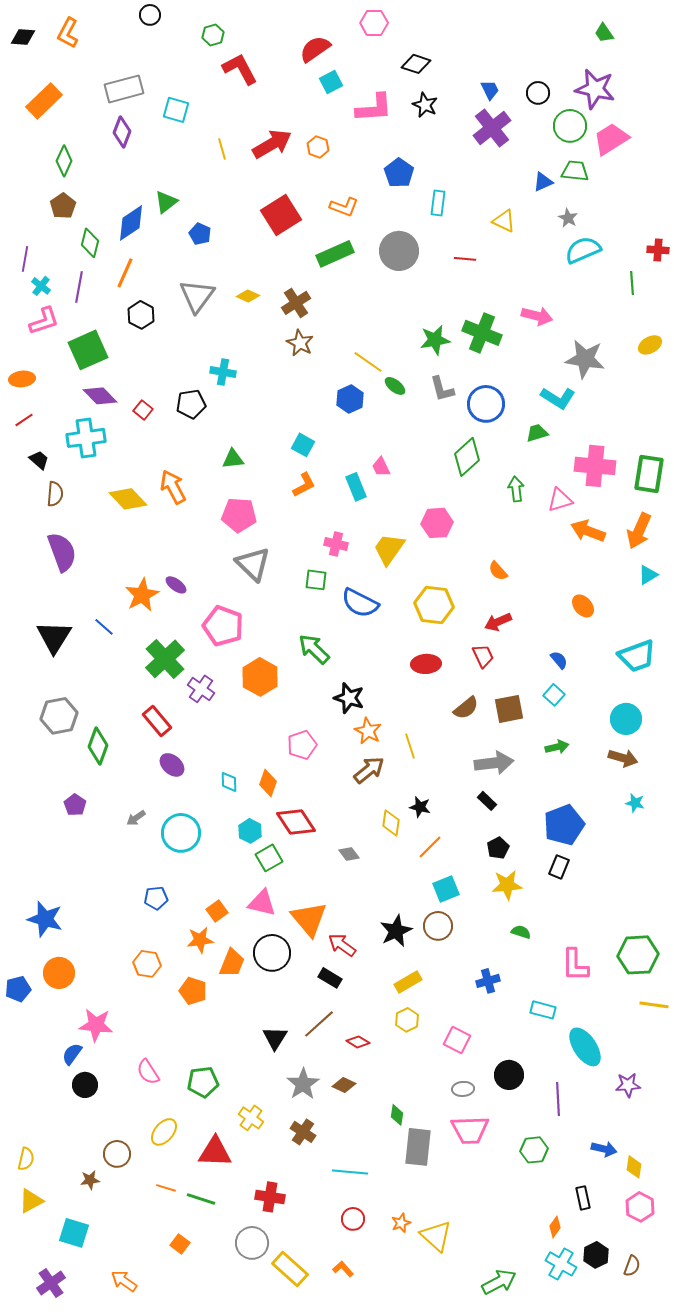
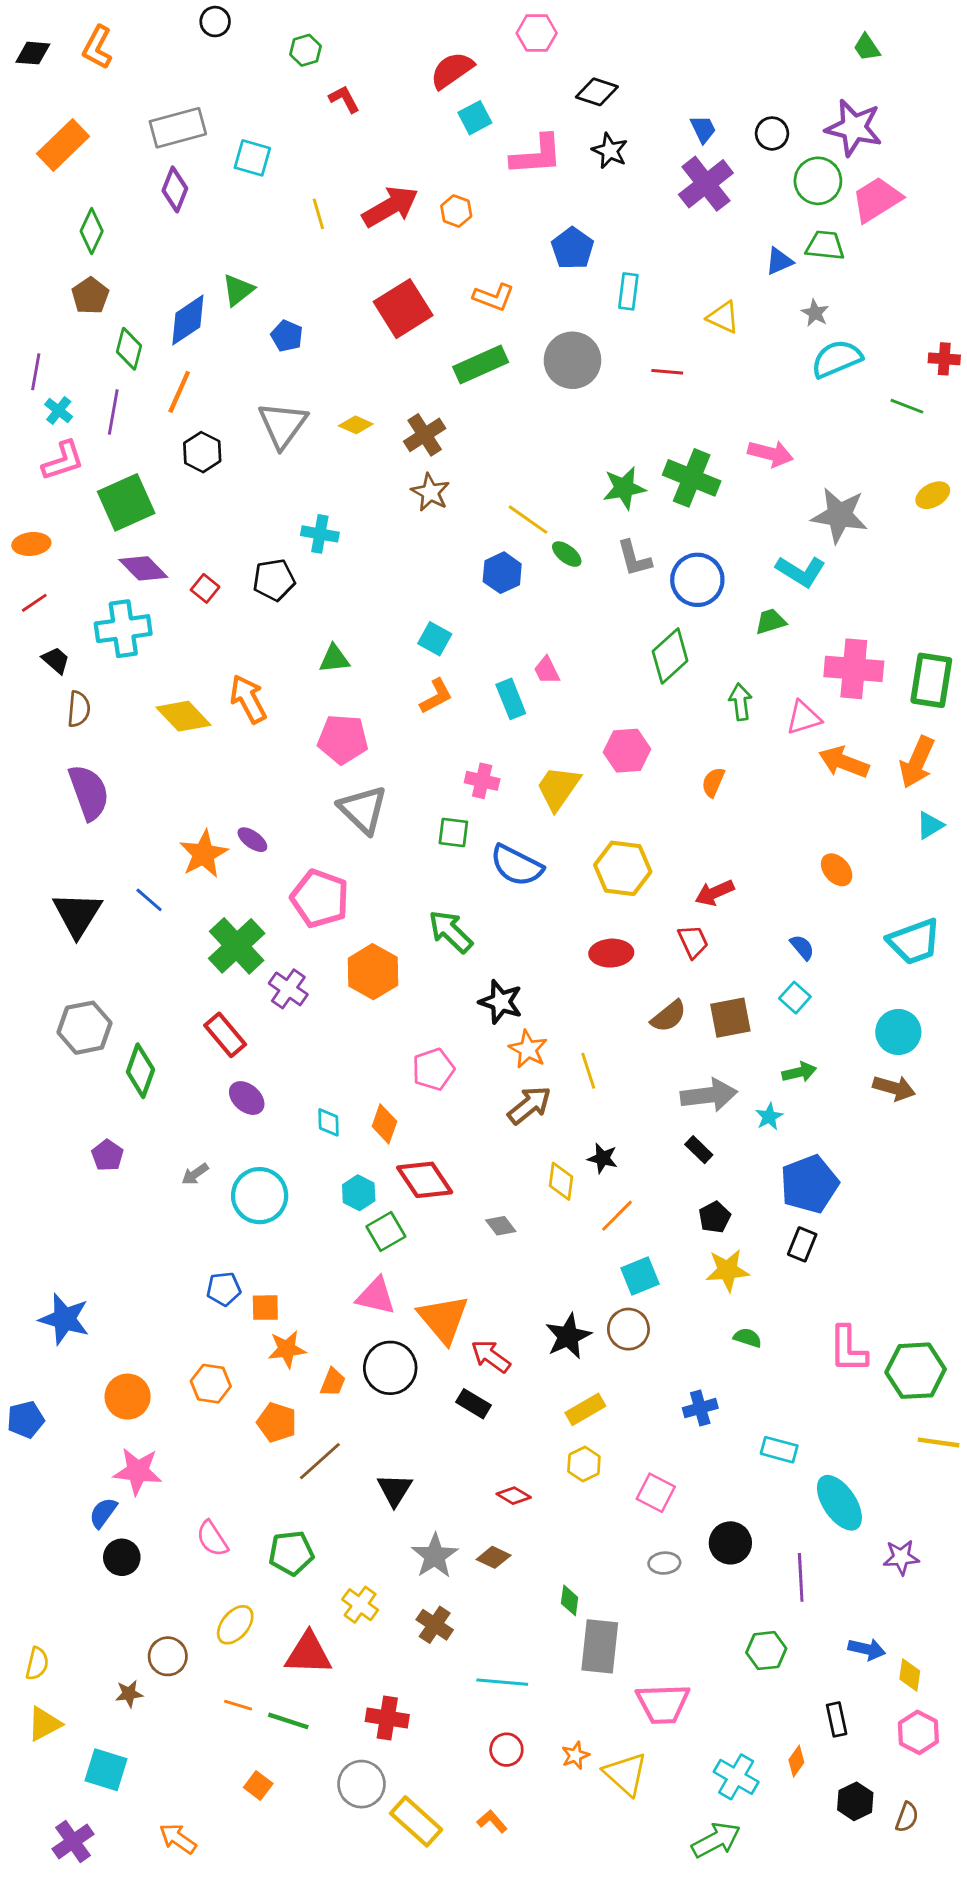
red L-shape: (240, 69) -> (344, 99), size x0.6
green line: (632, 283) -> (907, 406), turned -65
orange semicircle: (498, 571) -> (713, 782), moved, turned 65
cyan star: (635, 803) -> (769, 1117), moved, turned 30
orange square: (217, 911) -> (265, 1308), moved, turned 35
orange trapezoid: (232, 963) -> (333, 1382), size x0.7
pink L-shape: (575, 965) -> (848, 1349), moved
orange circle: (59, 973) -> (128, 1397), moved
brown line: (319, 1024) -> (320, 1461), moved
pink trapezoid: (470, 1130) -> (663, 1704), moved
cyan cross: (561, 1264) -> (736, 1777), moved

